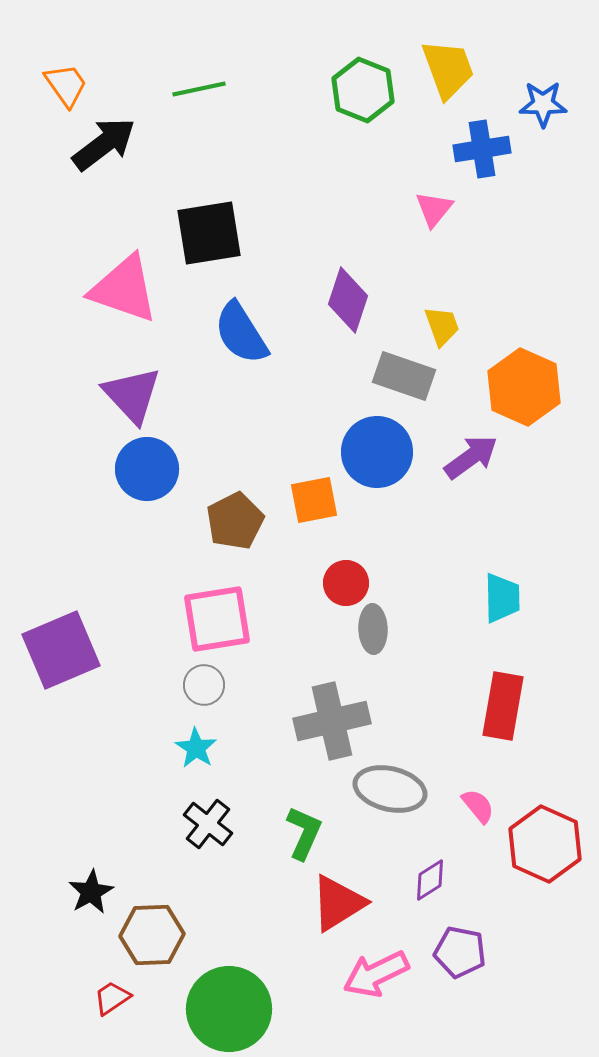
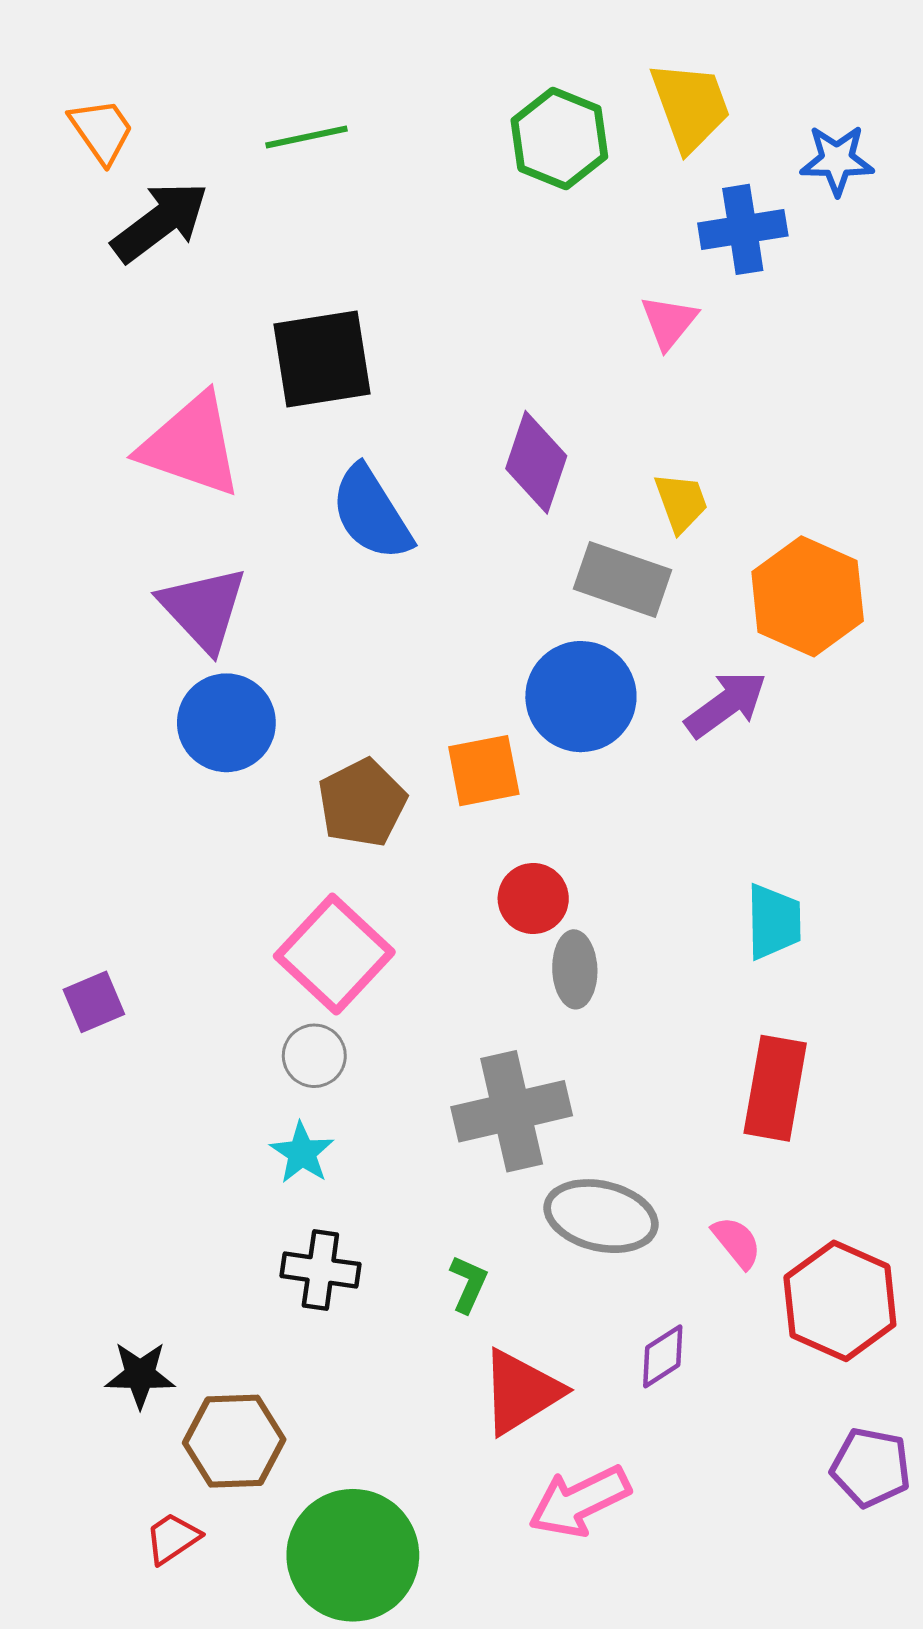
pink square: (217, 619) -> (334, 954), turned -38
purple square: (61, 650) -> (94, 1002), size x0.5
black cross: (208, 824) -> (320, 1270), turned -30
green L-shape: (304, 833) -> (468, 1284), size x0.7
black star: (91, 892) -> (140, 1375), turned 30
purple pentagon: (460, 952) -> (871, 1467), moved

